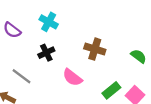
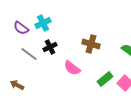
cyan cross: (49, 22) -> (43, 23), moved, turned 35
gray line: (22, 76) -> (29, 54), moved

